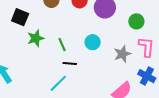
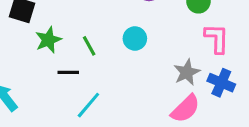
gray star: (122, 54) -> (187, 72), moved
black line: (70, 64) -> (68, 72), moved

